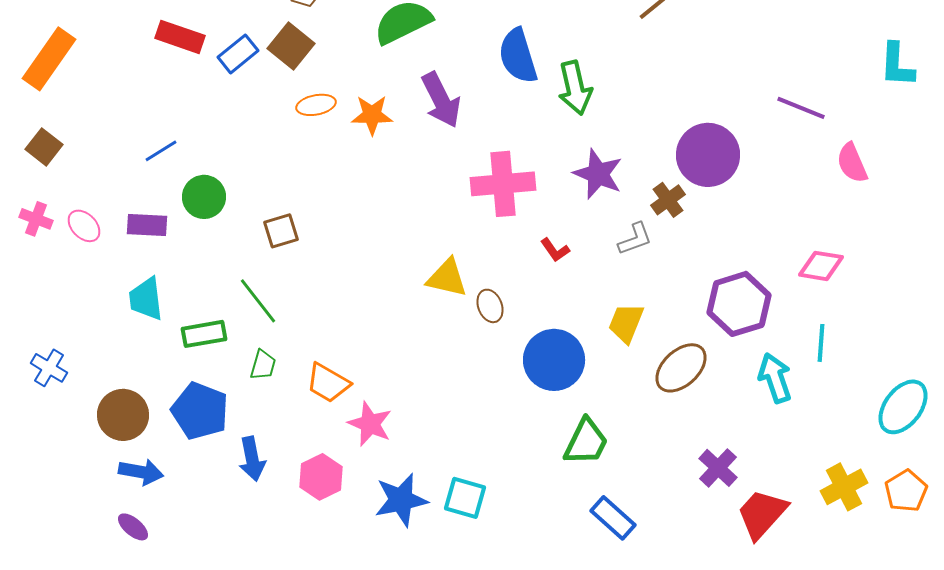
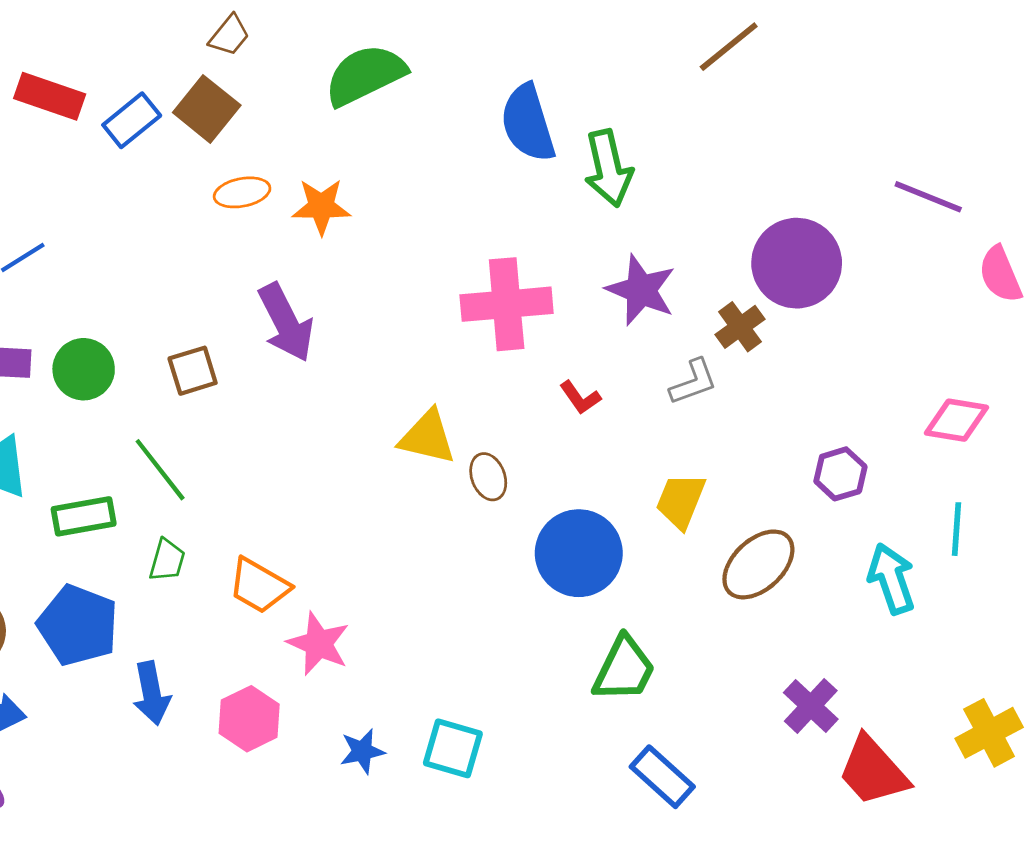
purple arrow: (441, 100) -> (286, 323), moved
green circle: (204, 197) -> (84, 369), moved
purple hexagon: (739, 304) -> (840, 474), size x0.6
blue star: (401, 500) -> (362, 751), size x0.6
red trapezoid: (762, 514) -> (873, 771), turned -84

